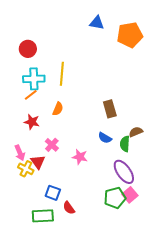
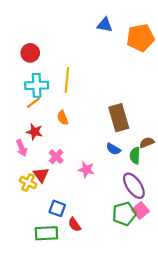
orange semicircle: (58, 109) -> (63, 118), turned 136
brown rectangle: (110, 109) -> (119, 118), size x1.4
pink arrow: (20, 153) -> (22, 148), moved

